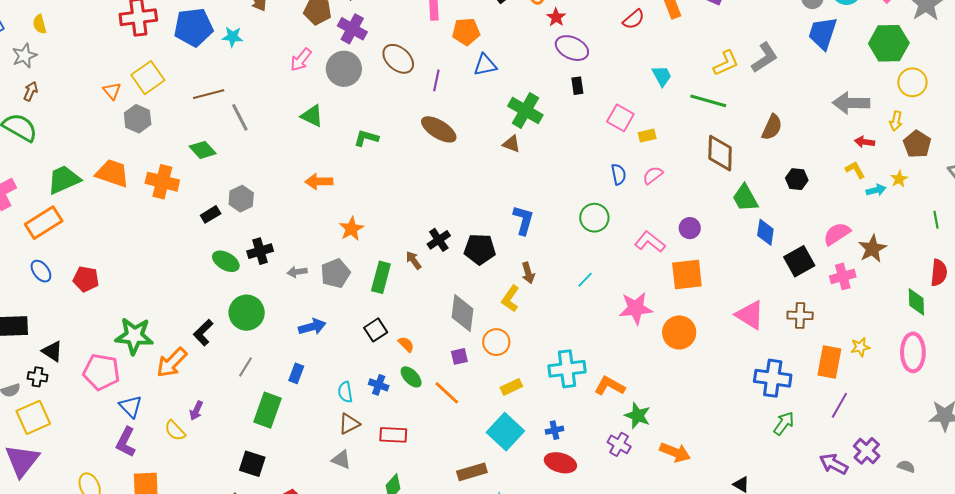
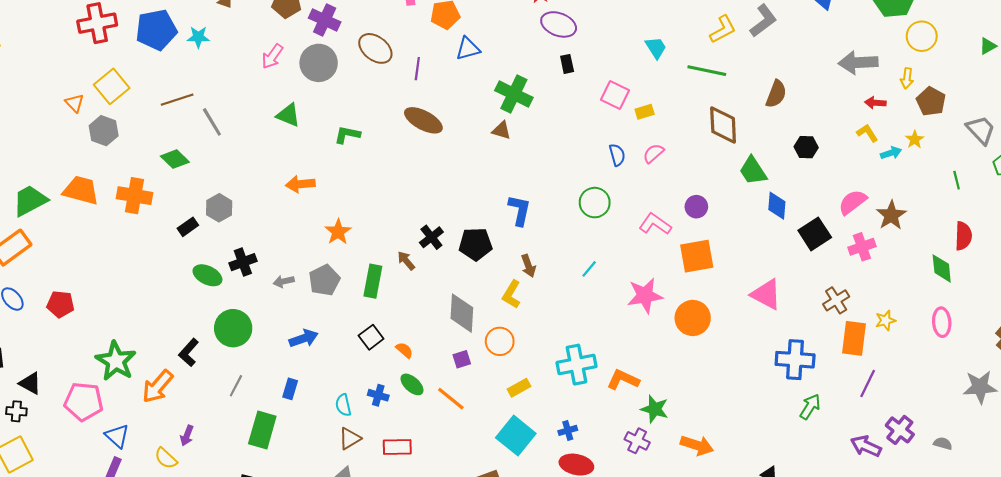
brown cross: (800, 315) -> (836, 300), moved, turned -30
green star: (134, 336) -> (116, 361), turned 30
pink ellipse: (913, 352) -> (942, 322), size x0.7

